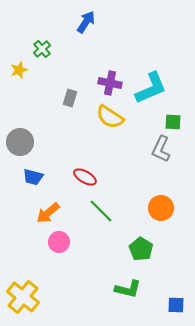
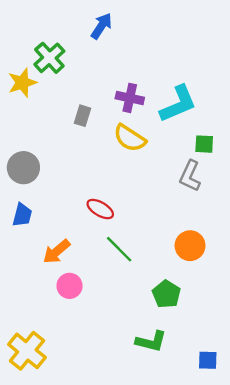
green cross: (42, 49) -> (49, 58), size x1.5
yellow star: (19, 70) -> (22, 83), size x1.4
blue trapezoid: (33, 177) -> (22, 215), moved, turned -90

